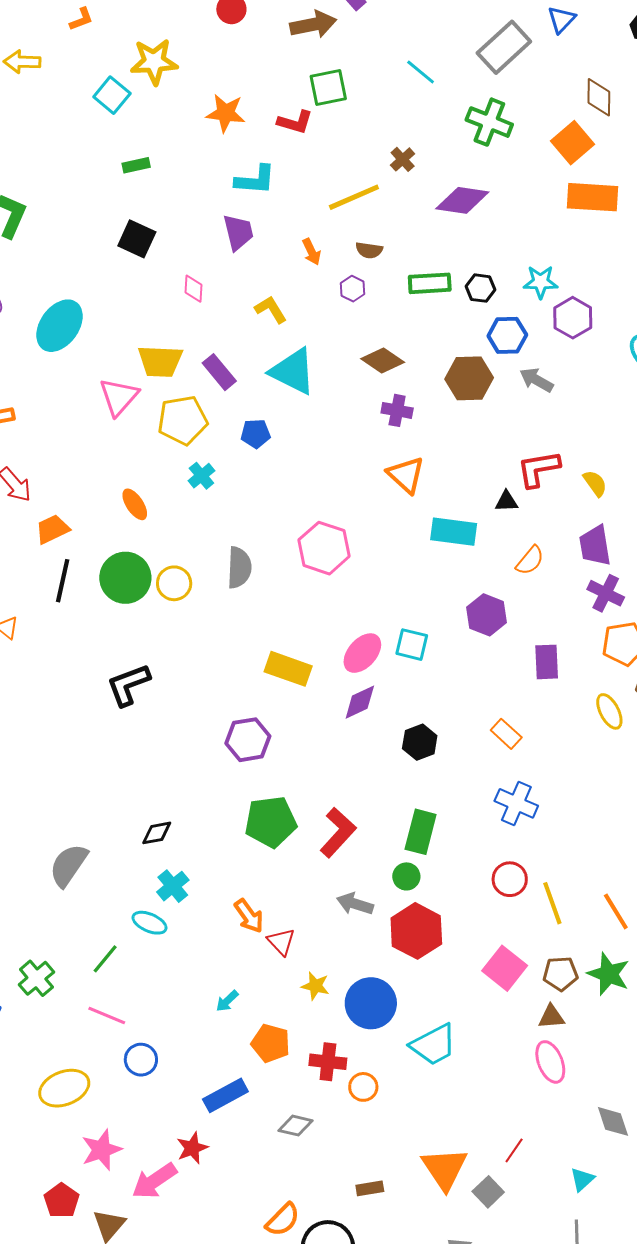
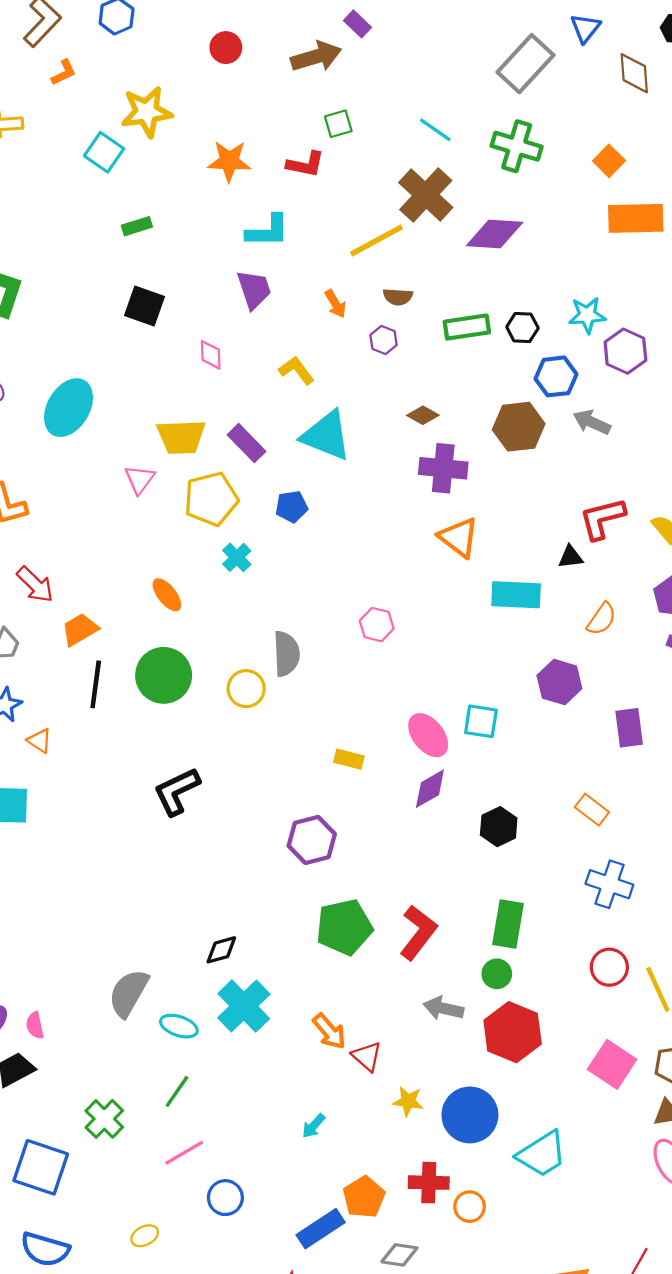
cyan line: (421, 72) -> (435, 130), moved
green square: (328, 88) -> (338, 124), size x0.7
brown diamond: (599, 97) -> (634, 73), moved
orange square: (573, 143) -> (609, 161), size x0.7
brown cross: (403, 159) -> (426, 195), size x2.0
brown diamond: (383, 360) -> (423, 415), size x0.7
pink triangle: (119, 397) -> (140, 479), size x0.7
purple cross: (397, 410) -> (443, 468), size x1.4
pink hexagon: (324, 548) -> (377, 625), size x0.6
yellow circle: (174, 583) -> (246, 689), moved
pink ellipse: (362, 653) -> (428, 735), turned -75
yellow rectangle: (288, 669) -> (349, 759), size x0.6
cyan cross: (173, 886) -> (244, 1006), size x1.5
cyan ellipse: (150, 923) -> (179, 1026), moved
pink line: (107, 1015) -> (184, 1153), turned -48
orange pentagon: (271, 1043) -> (364, 1197), moved, turned 30
yellow ellipse: (64, 1088) -> (145, 1236), size x0.5

